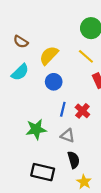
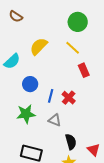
brown semicircle: (21, 42) -> (16, 16), moved
blue circle: (54, 82) -> (30, 84), moved
black semicircle: (74, 160) -> (71, 142), moved

